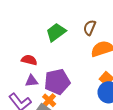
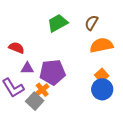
red semicircle: (29, 60) -> (16, 48), moved

